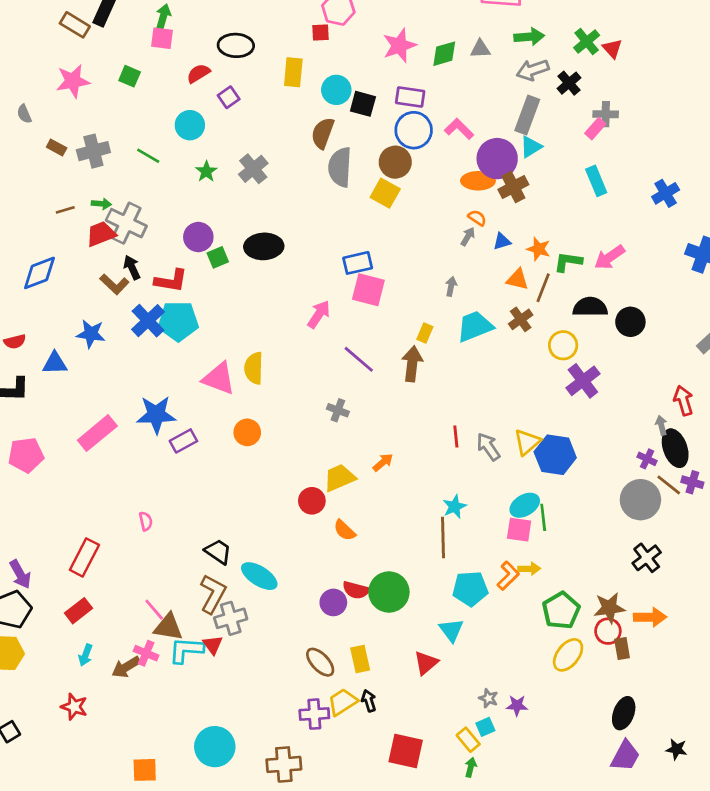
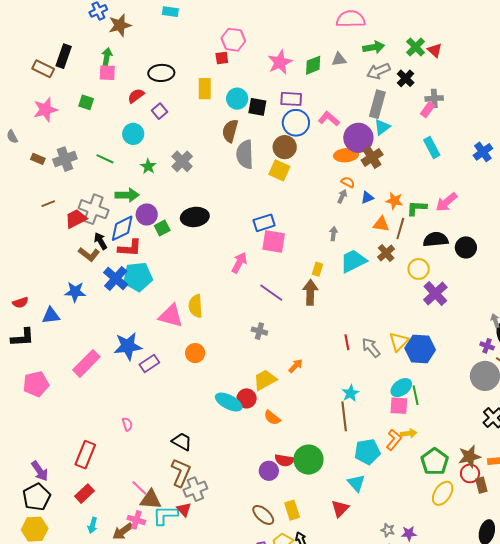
green arrow: (101, 204) -> (127, 195), moved, size x1.6
blue diamond: (39, 273) -> (122, 228), moved
cyan ellipse: (259, 576) -> (229, 402), moved

